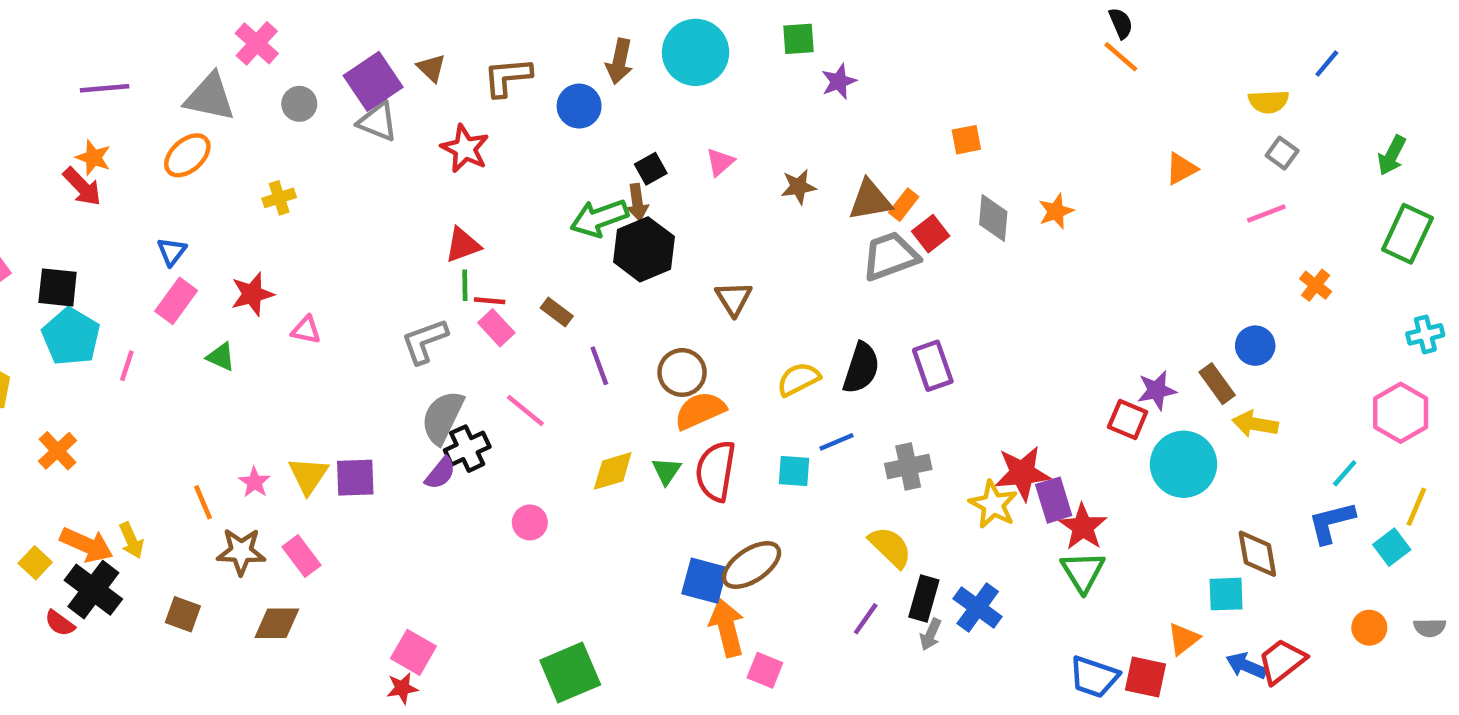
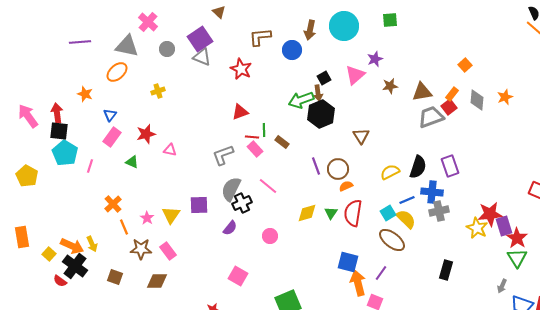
brown triangle: (431, 68) -> (219, 12), moved
purple star: (839, 81) -> (375, 59), moved
orange square: (966, 140) -> (465, 65), turned -32
orange star: (93, 158) -> (85, 94), moved
pink triangle: (720, 162) -> (355, 75), size x1.5
red arrow: (82, 187) -> (57, 113), moved, turned -144
orange rectangle: (904, 205) -> (452, 94), moved
green line: (465, 285) -> (264, 130), moved
purple line: (599, 366) -> (316, 166), moved
orange semicircle: (700, 411) -> (346, 186), size x0.6
orange cross: (58, 451) -> (113, 204), moved
cyan square: (794, 471) -> (388, 213), turned -35
purple semicircle: (440, 473) -> (230, 228), moved
purple square: (355, 478) -> (199, 205), moved
yellow semicircle: (890, 547) -> (406, 219), moved
brown ellipse: (751, 565) -> (392, 240), moved, turned 72
blue cross: (978, 608) -> (432, 192), moved, turned -30
purple line: (866, 619) -> (381, 273), moved
gray arrow: (931, 634) -> (502, 286), moved
pink square: (413, 652) -> (238, 276), moved

